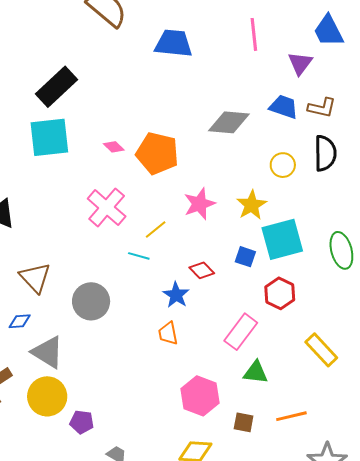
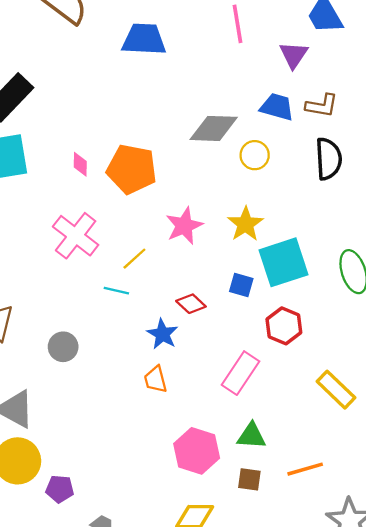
pink diamond: (114, 147) -> (80, 164), turned 50
yellow circle: (283, 165) -> (255, 155), moved
gray circle: (91, 301) -> (63, 347), size x0.7
green triangle: (256, 372) -> (252, 436), moved

